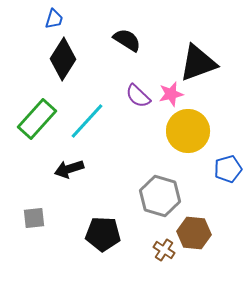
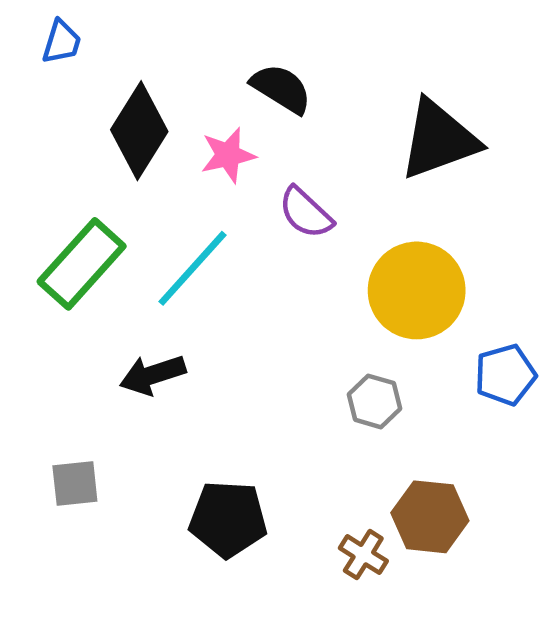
blue trapezoid: (54, 19) -> (62, 42), moved
pink star: (171, 94) -> (228, 155), moved
gray hexagon: (160, 196) -> (374, 401), moved, size x0.6

